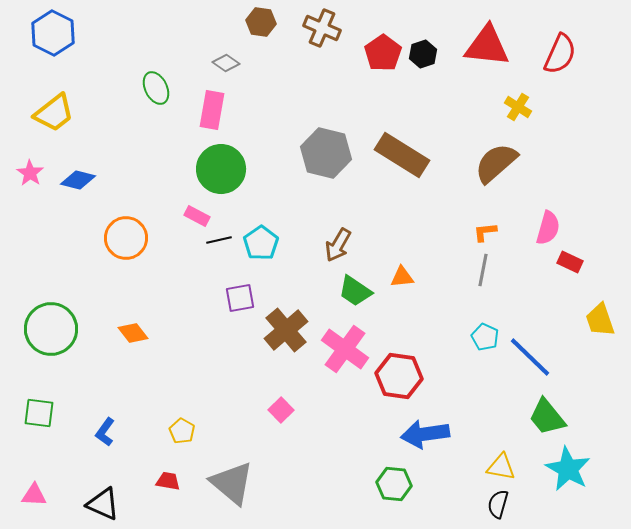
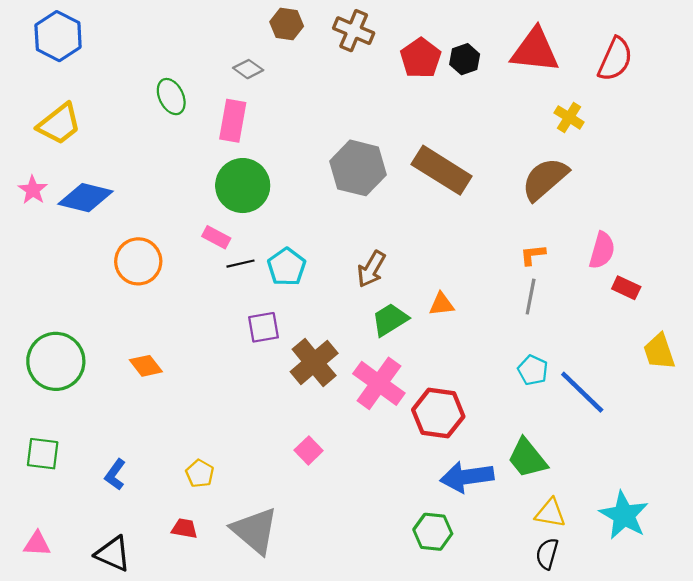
blue diamond: (78, 180) -> (85, 198), size x1.4
green trapezoid: (355, 291) -> (390, 320), turned 114
green trapezoid: (547, 417) -> (527, 458), moved

